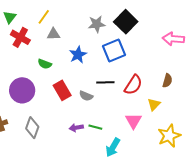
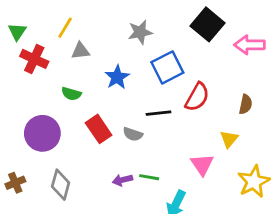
black square: (126, 22) -> (208, 24), moved
red semicircle: (133, 85) -> (197, 97), moved

